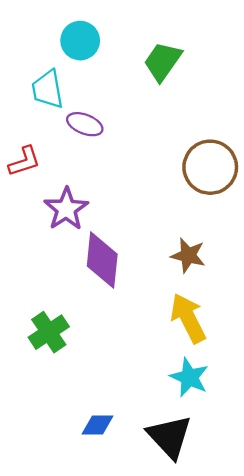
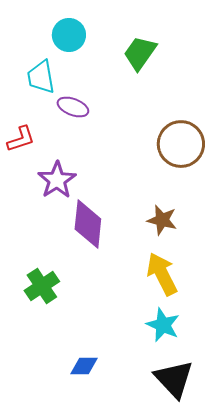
black triangle: (170, 437) -> (174, 379), moved

